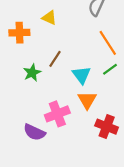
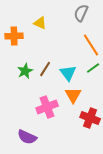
brown line: (55, 59) -> (45, 69), moved
purple semicircle: (34, 132) -> (27, 137), moved

